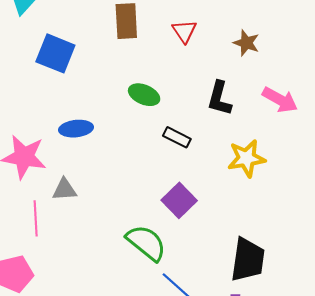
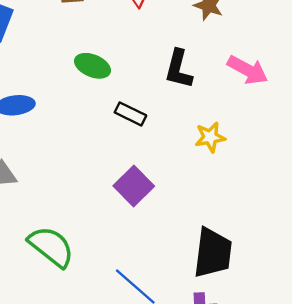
yellow star: (246, 158) -> (210, 137), size x0.7
green semicircle: (146, 243) -> (51, 247), moved

